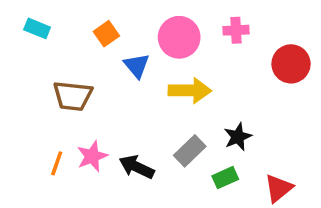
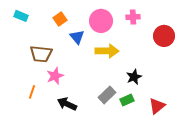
gray rectangle: (190, 151) -> (107, 95), moved
pink star: (92, 156) -> (55, 76), moved
black arrow: (137, 167) -> (67, 104), moved

